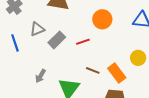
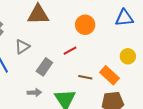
gray rectangle: (57, 40) -> (44, 67), moved
gray arrow: (40, 76) -> (34, 93), turned -112

